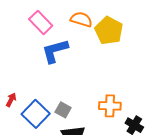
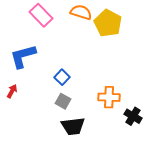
blue L-shape: (55, 51) -> (23, 56), moved
blue square: (36, 114) -> (62, 77), moved, size x0.6

